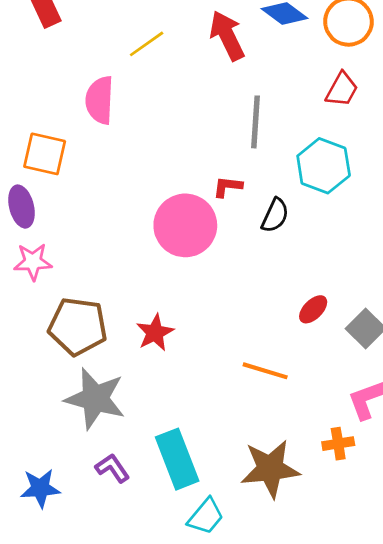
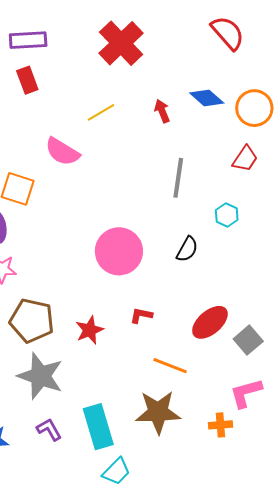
red arrow: (227, 36) -> (162, 111), size x0.6
pink semicircle: (100, 100) -> (62, 152), turned -66
cyan hexagon: (324, 166) -> (227, 215), size x0.6
red L-shape: (228, 187) -> (141, 315), moved
red ellipse: (313, 309) -> (210, 322), size x1.6
brown star: (270, 469) -> (158, 412), moved

